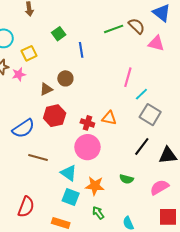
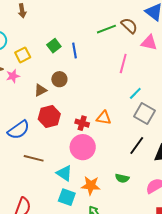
green square: (59, 34) -> (54, 46), moved
pink line: (128, 77) -> (123, 63), moved

